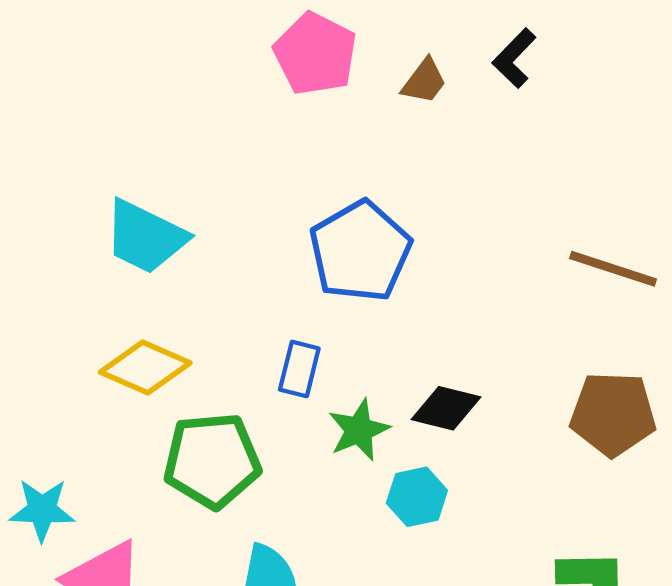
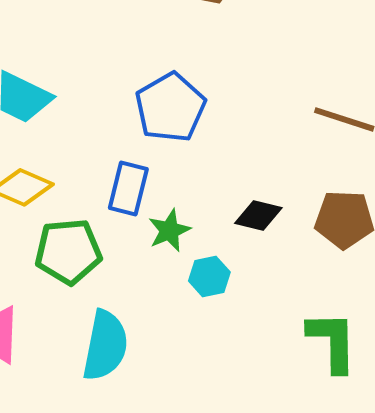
blue rectangle: (299, 369) -> (128, 188), size x1.4
black diamond: (446, 408) -> (258, 215), moved

